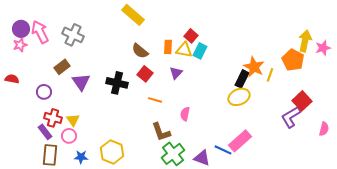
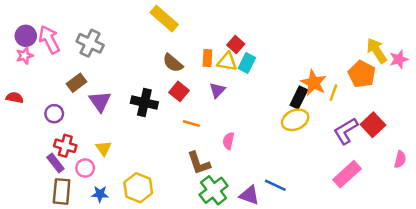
yellow arrow: (305, 41) -> (377, 51), turned -45
purple L-shape: (291, 117) -> (346, 131), moved
yellow triangle: (73, 120) -> (104, 148), moved
pink rectangle: (240, 141) -> (347, 174), moved

